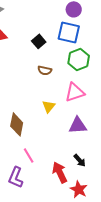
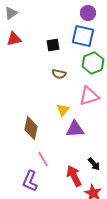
black square: (39, 41) -> (53, 45), turned 32
purple triangle: (78, 125) -> (75, 129), moved

